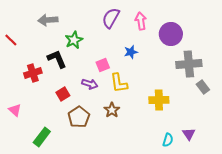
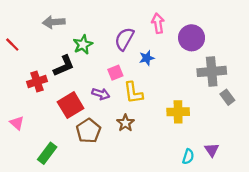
purple semicircle: (111, 18) -> (124, 39), moved
black L-shape: (57, 59) -> (64, 66), turned 90
red square: (63, 94) -> (71, 105), size x1.6

